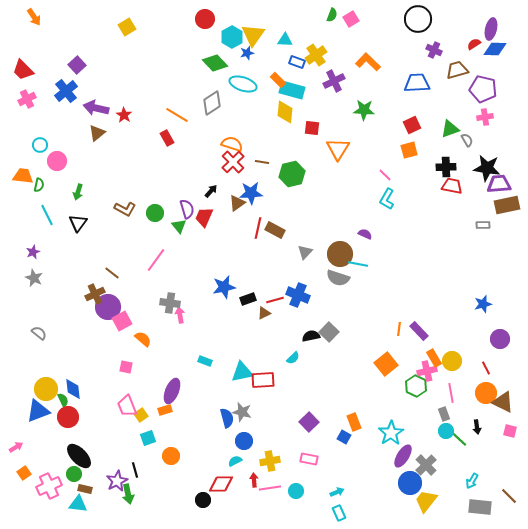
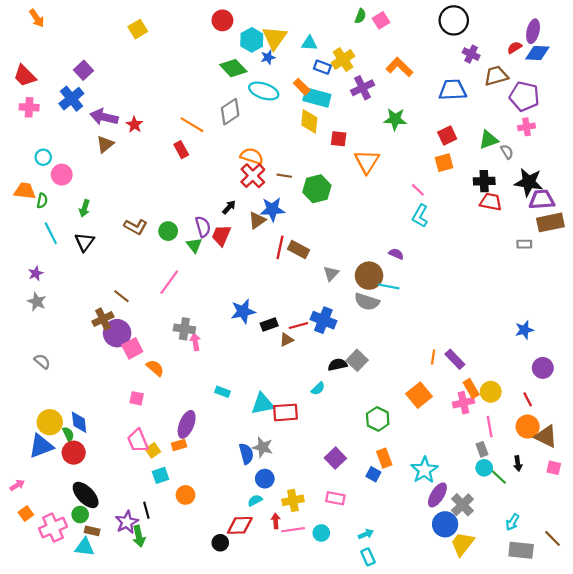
pink cross: (27, 99) -> (29, 107), turned 30
green hexagon: (416, 386) -> (378, 419), moved

